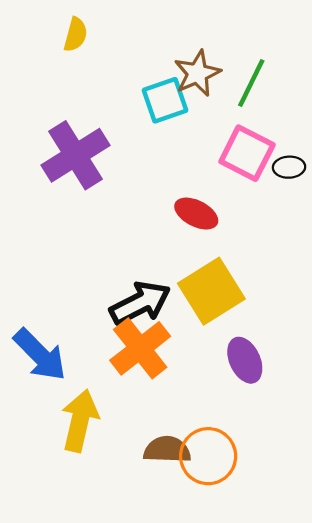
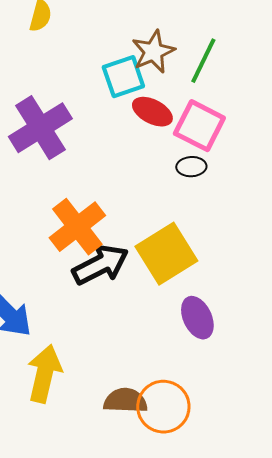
black ellipse: (289, 167) -> (191, 167), moved
red ellipse: (196, 214) -> (152, 112), moved
orange cross: (140, 348) -> (77, 227), moved

